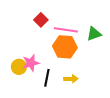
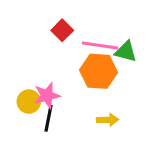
green triangle: (94, 34) -> (126, 52), moved, turned 35
black line: (47, 78) -> (49, 118), moved

